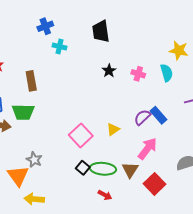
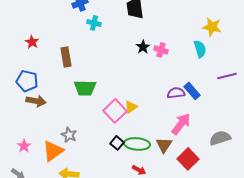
pink cross: (138, 74) -> (161, 50), moved
green trapezoid: (23, 112) -> (85, 88), moved
purple semicircle: (142, 117) -> (176, 93), turned 36
yellow triangle: (113, 129) -> (131, 107), moved
orange triangle: (18, 176) -> (53, 151), turned 30

